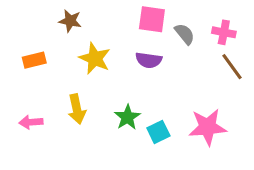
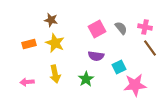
pink square: (152, 19) -> (97, 29), moved, turned -36
yellow star: (95, 58) -> (55, 43), moved
purple semicircle: (149, 60) -> (96, 56), moved
cyan square: (158, 132) -> (119, 67), moved

